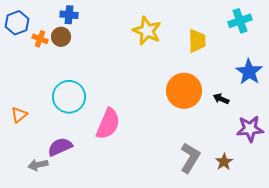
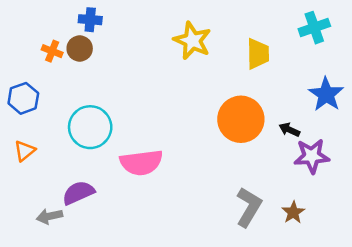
blue hexagon: (17, 23) -> (23, 98), moved
pink semicircle: (108, 124) -> (141, 163), turned 60
purple star: (250, 129) -> (312, 156), moved

